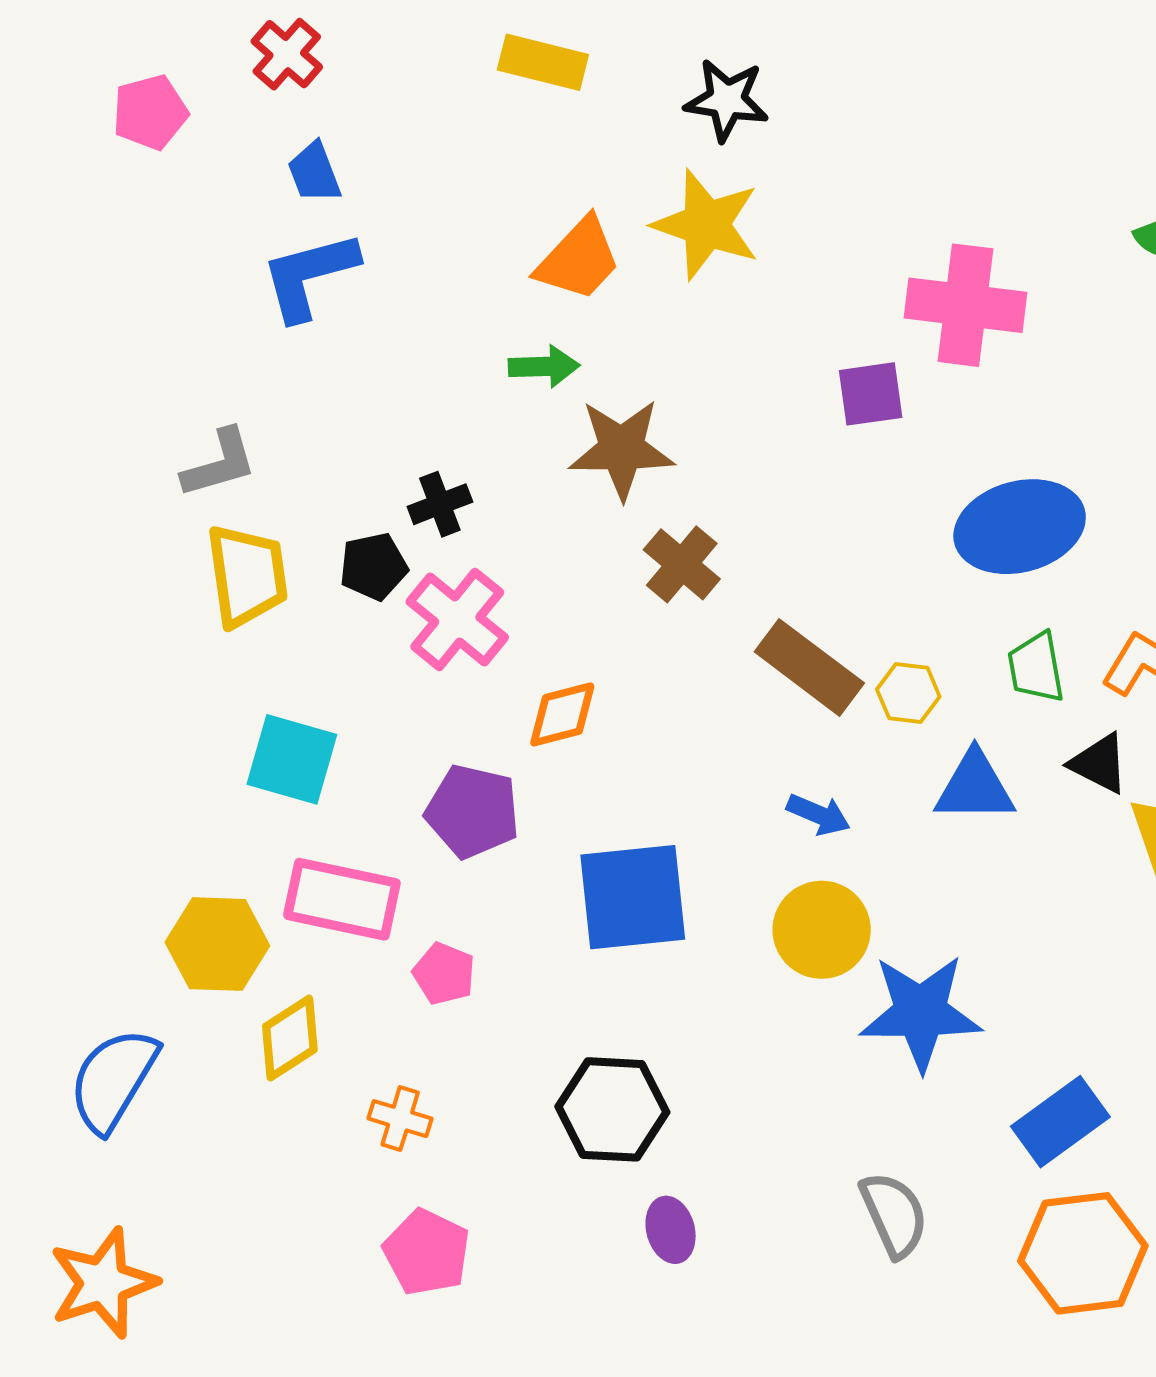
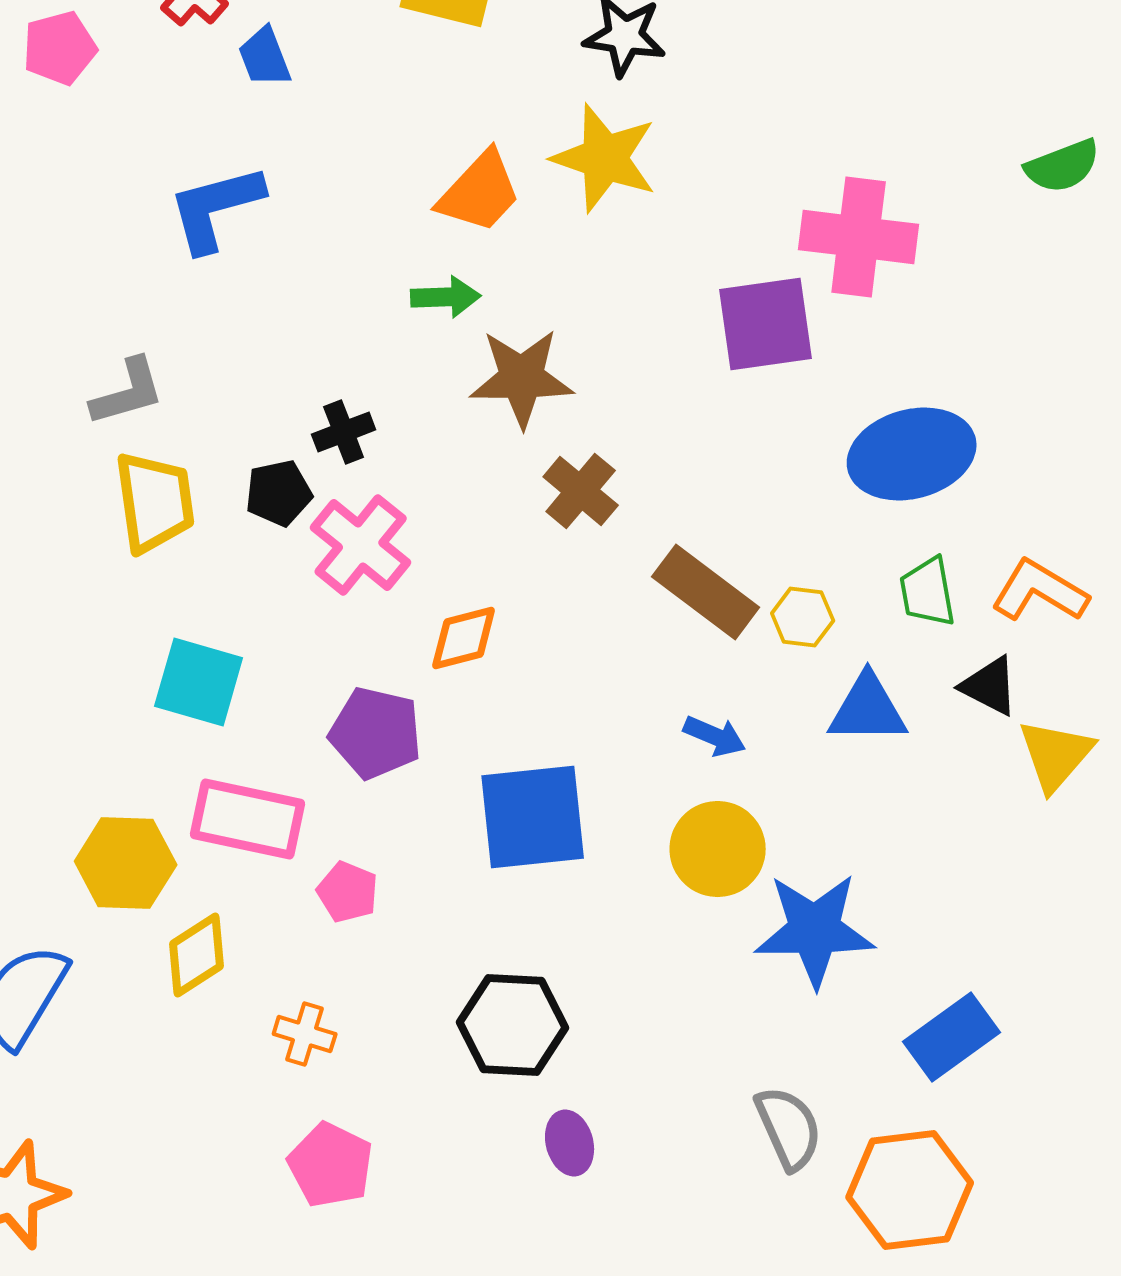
blue trapezoid: (314, 172) -> (265, 57), moved
purple square: (871, 394) -> (766, 324), size x1.5
orange hexagon: (1083, 1253) -> (910, 1190), moved

